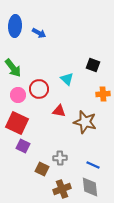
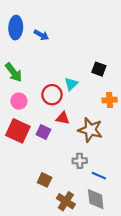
cyan triangle: (67, 79) -> (71, 84), turned 32
red circle: (39, 89) -> (52, 95), moved
purple square: (23, 146) -> (43, 132), moved
gray cross: (60, 158) -> (80, 161), moved
brown cross: (62, 189) -> (66, 201), turned -36

